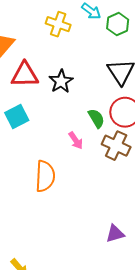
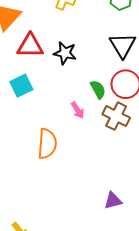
black star: (61, 81) -> (65, 53), turned -30

